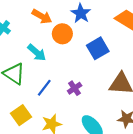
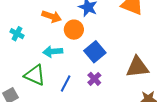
blue square: (98, 48) -> (95, 52), moved
cyan arrow: (37, 53) -> (53, 52), turned 144

